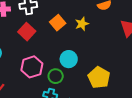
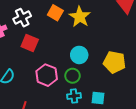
orange square: (58, 23) -> (55, 13), moved
yellow star: (82, 24) -> (80, 17), size x1.5

